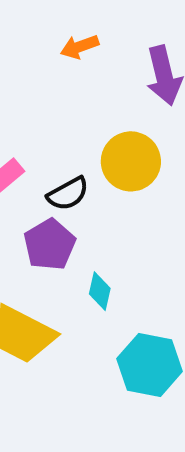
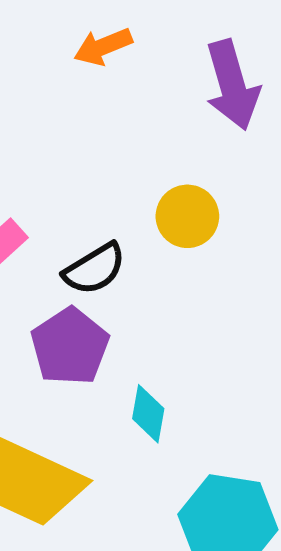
yellow circle: (131, 161) -> (187, 216), size x0.7

